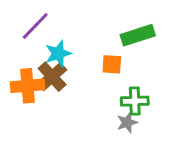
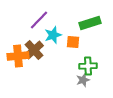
purple line: (35, 26) -> (39, 20), moved
cyan star: (58, 54) -> (53, 35), moved

